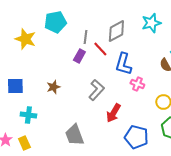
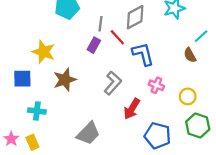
yellow star: (25, 39) -> (44, 52), moved
blue L-shape: (123, 64) -> (143, 54), turned 150
pink cross: (137, 84) -> (156, 85), moved
brown star: (53, 87) -> (65, 80), size x1.5
gray trapezoid: (74, 135) -> (88, 133), turned -115

